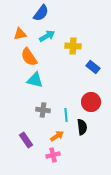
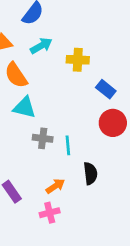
red circle: (91, 102) -> (113, 123), moved
gray cross: (43, 110) -> (43, 138), moved
cyan line: (66, 115) -> (68, 145), moved

